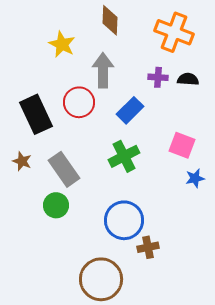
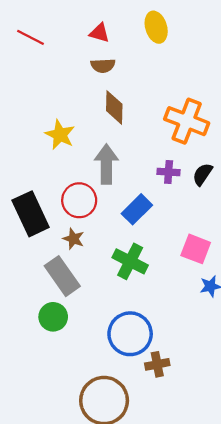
black semicircle: (188, 79) -> (203, 174), turned -60
green cross: (124, 156) -> (130, 261), turned -36
brown star: (22, 161) -> (74, 239), moved

